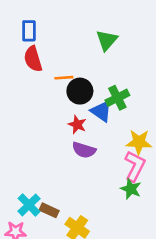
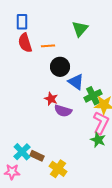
orange line: (64, 78) -> (48, 46), moved
green cross: (117, 98) -> (93, 96), moved
red star: (77, 125) -> (51, 99), moved

